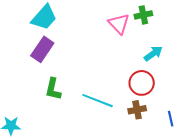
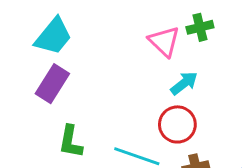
cyan arrow: (153, 54) -> (184, 83), moved
red circle: (142, 83) -> (177, 124), moved

